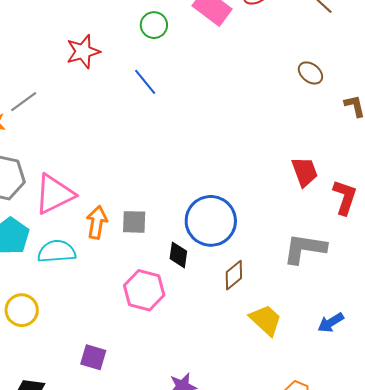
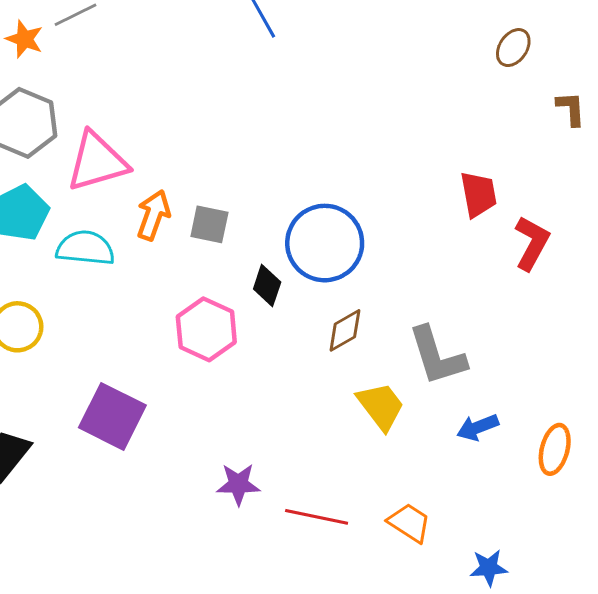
brown ellipse: (310, 73) -> (513, 48), turned 75
gray L-shape: (305, 249) -> (437, 356), moved, turned -126
purple square: (93, 357) -> (112, 416), size x1.6

